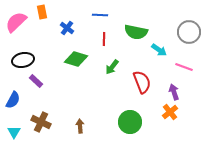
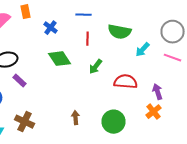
cyan arrow: (159, 50) -> (142, 50), turned 98
green diamond: (76, 59) -> (60, 59), turned 40
pink line: (184, 67) -> (172, 58), moved
red semicircle: (142, 82) -> (126, 82), turned -65
brown arrow: (80, 126) -> (76, 118), moved

